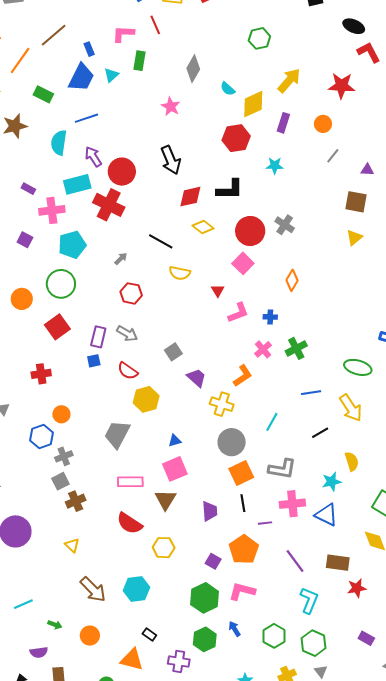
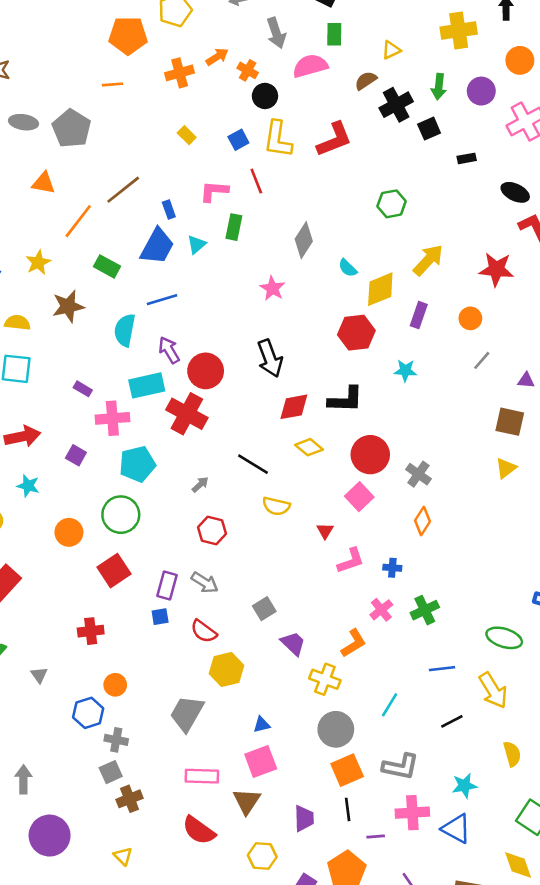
gray cross: (285, 225) -> (418, 474), moved
gray cross: (64, 456) -> (116, 740), turned 30
yellow semicircle: (352, 461) -> (512, 754), moved
yellow hexagon: (164, 548) -> (262, 856), moved

